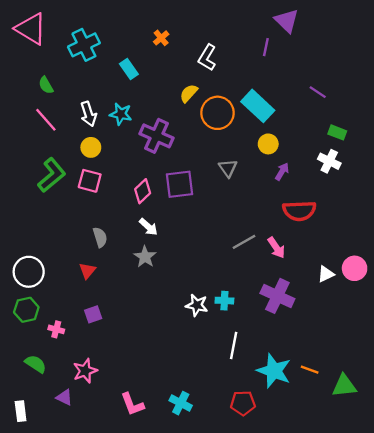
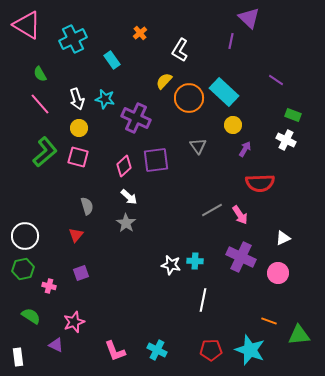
pink circle: (355, 268) -> (278, 273), moved
cyan star: (274, 371) -> (250, 350), moved

